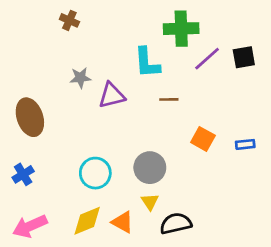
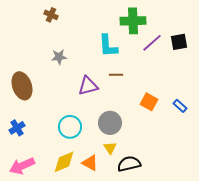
purple triangle: (112, 95) -> (88, 86), moved
brown line: (169, 99) -> (116, 75), moved
blue rectangle: (245, 144) -> (180, 106), turned 48

